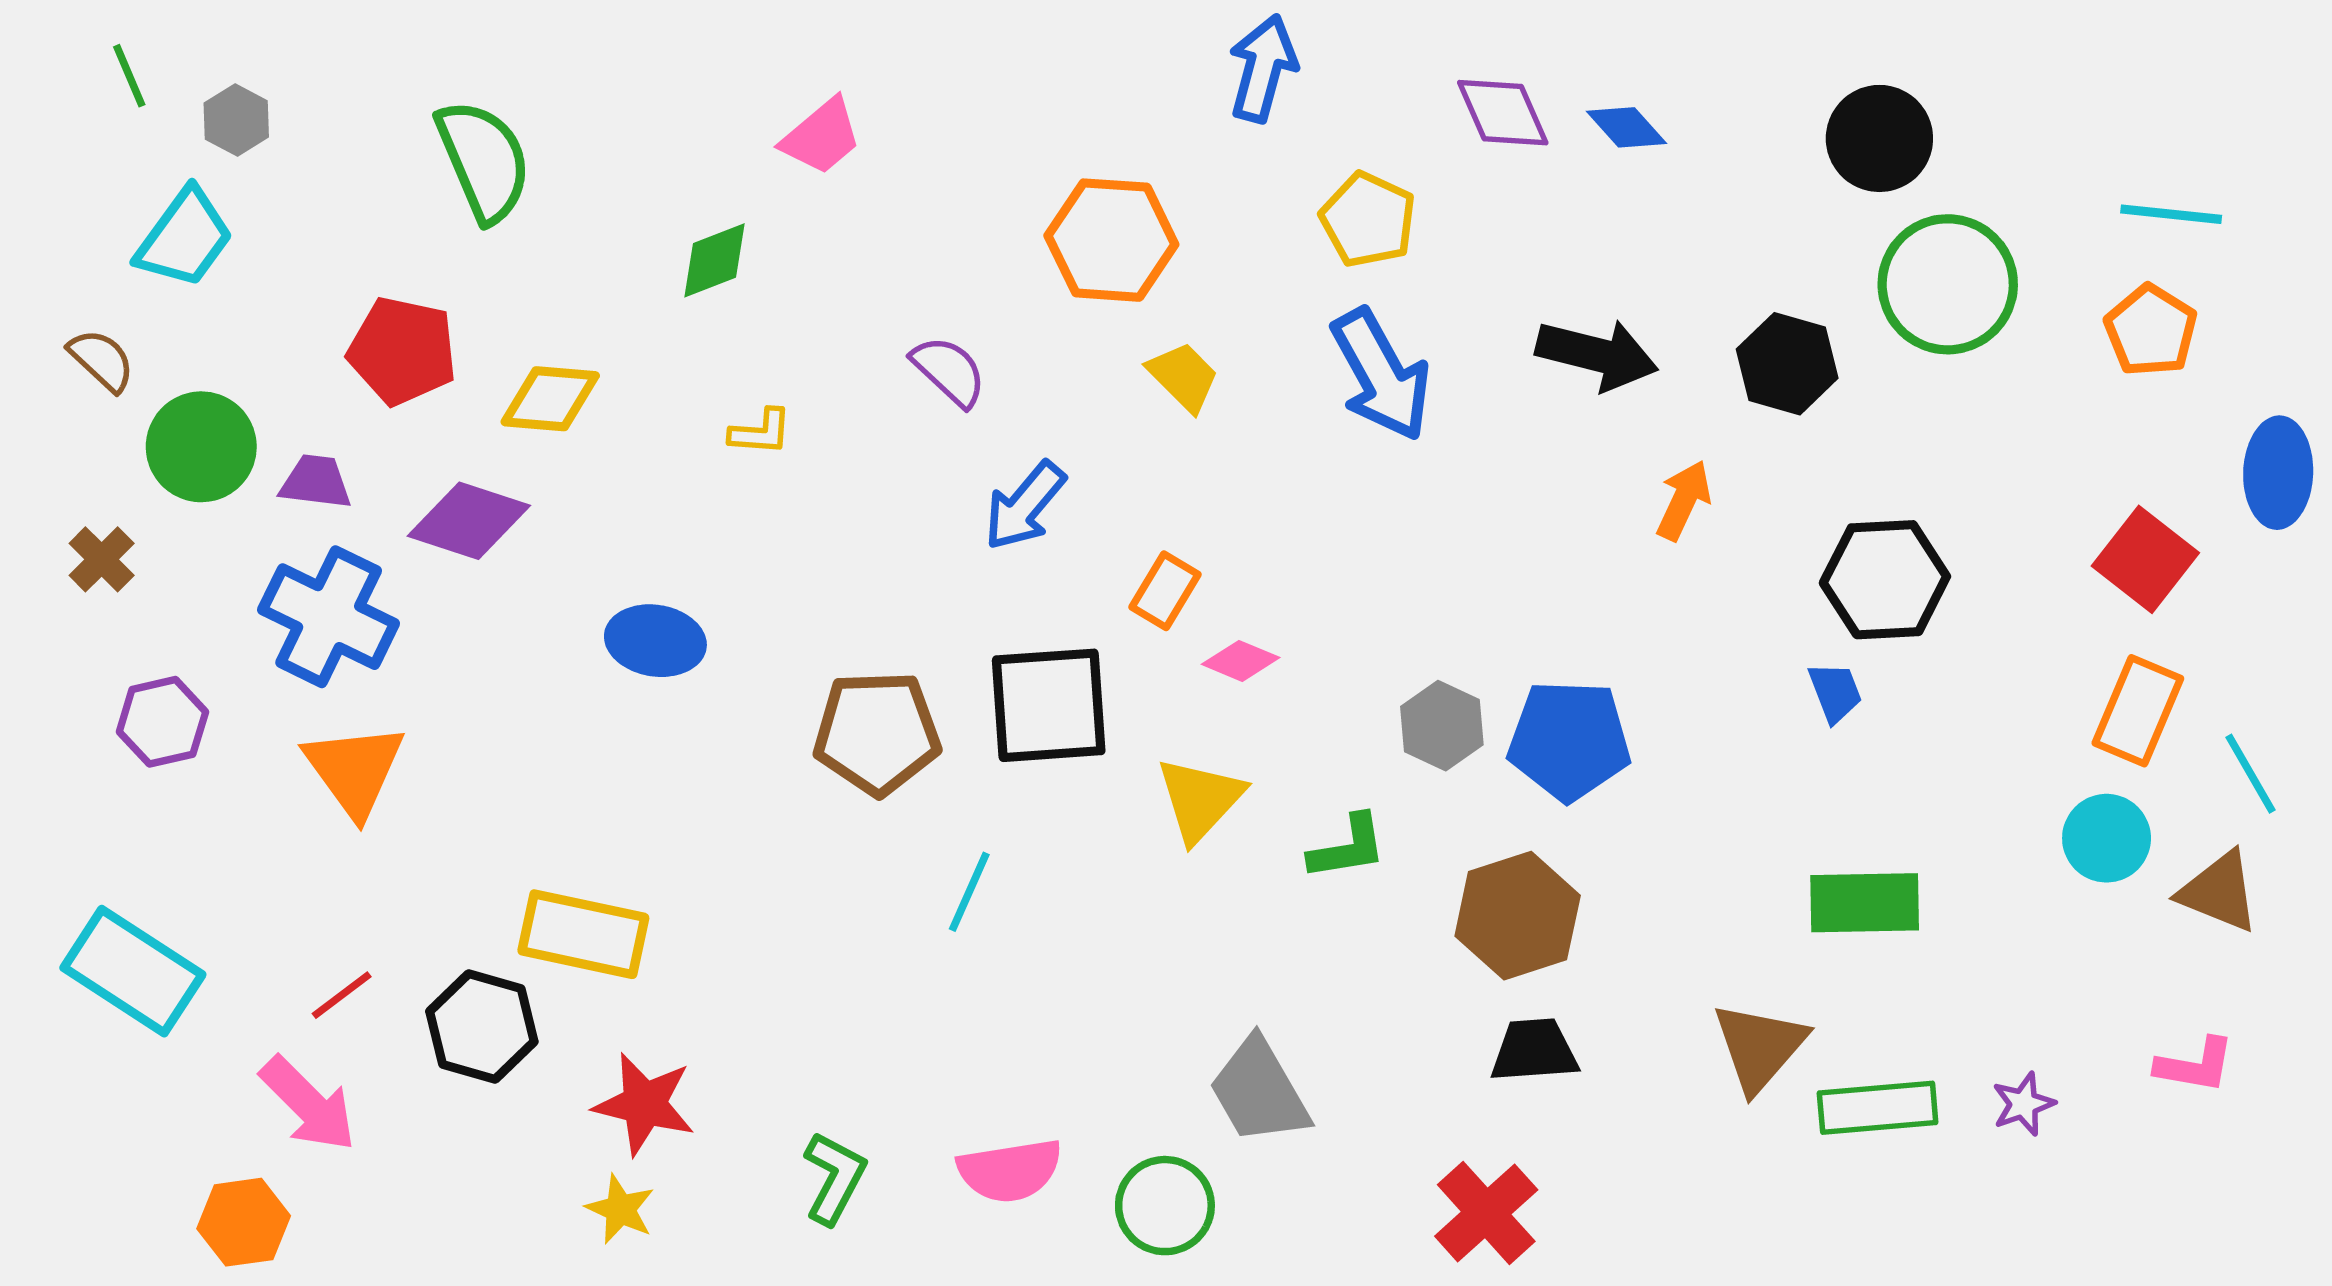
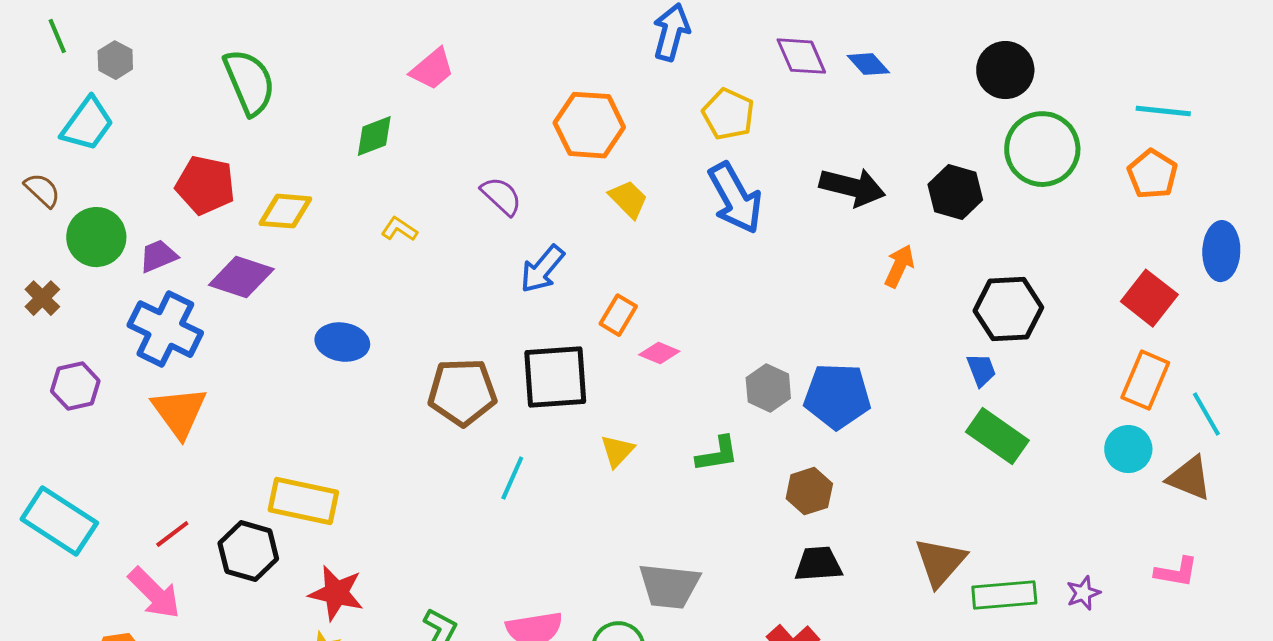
yellow L-shape: (761, 432) -> (399, 229), turned -150
purple trapezoid: (316, 482) -> (158, 256), turned -30
yellow triangle: (1200, 799) -> (617, 451), moved, size x0.7
green rectangle: (1865, 903) -> (997, 436), moved, turned 36
brown hexagon: (1518, 916) -> (809, 491), size x0.7
gray trapezoid: (1259, 1091) -> (669, 586), turned -54

